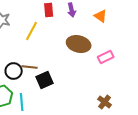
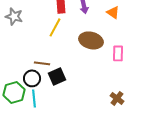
yellow line: (32, 31) -> (55, 27), moved
pink rectangle: (106, 57) -> (118, 53), turned -63
black circle: (14, 71) -> (32, 78), moved

